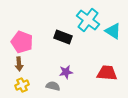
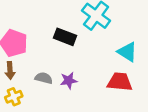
cyan triangle: (113, 31) -> (127, 52), moved
gray semicircle: (53, 86) -> (44, 78), moved

